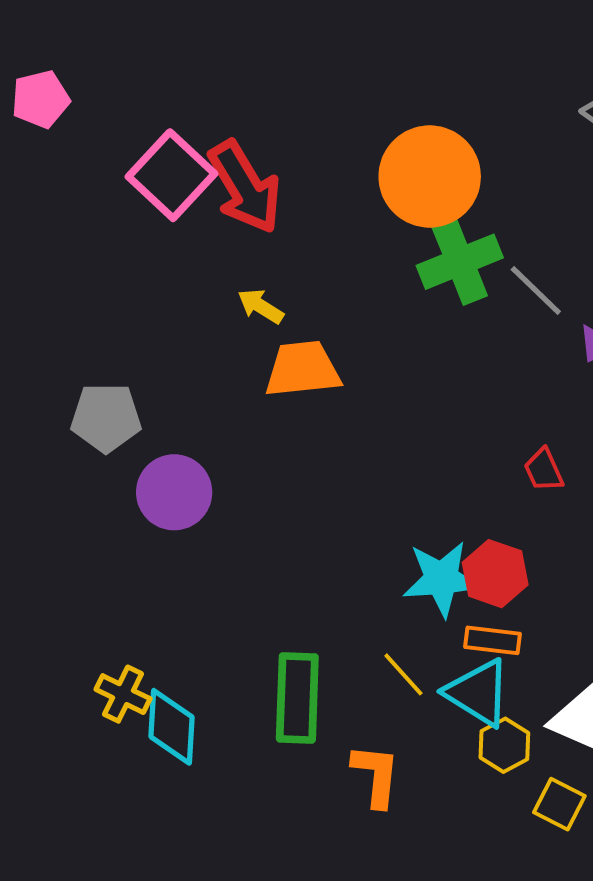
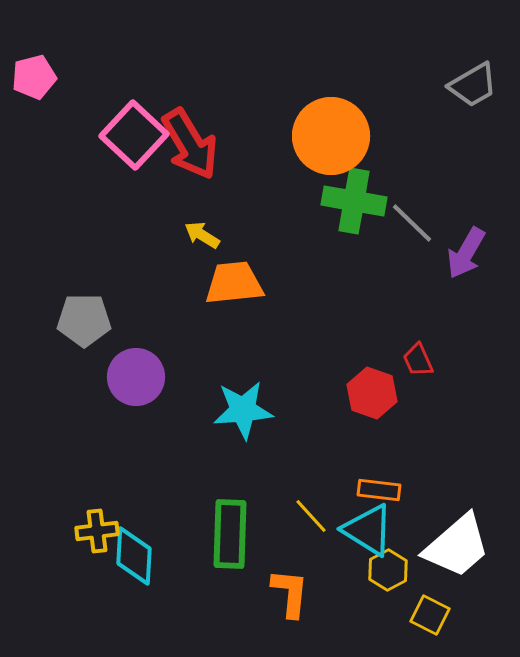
green cross: (460, 262) -> (354, 201), turned 32
red hexagon: (495, 574) -> (372, 393), moved
cyan star: (441, 579) -> (243, 410), moved
yellow cross: (123, 694) -> (97, 531), turned -33

